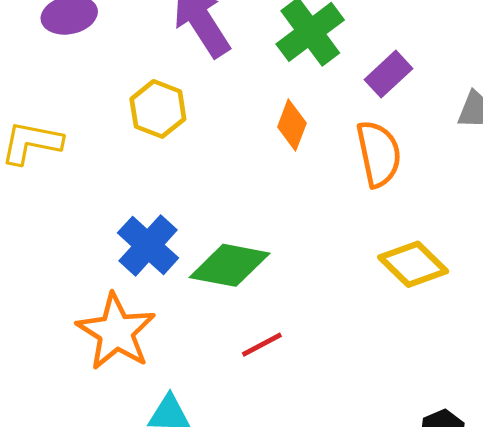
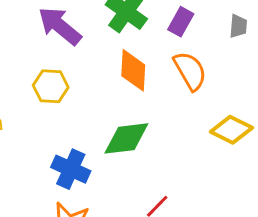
orange diamond: (292, 125) -> (133, 70), size x1.4
green diamond: (230, 265) -> (126, 138), moved

